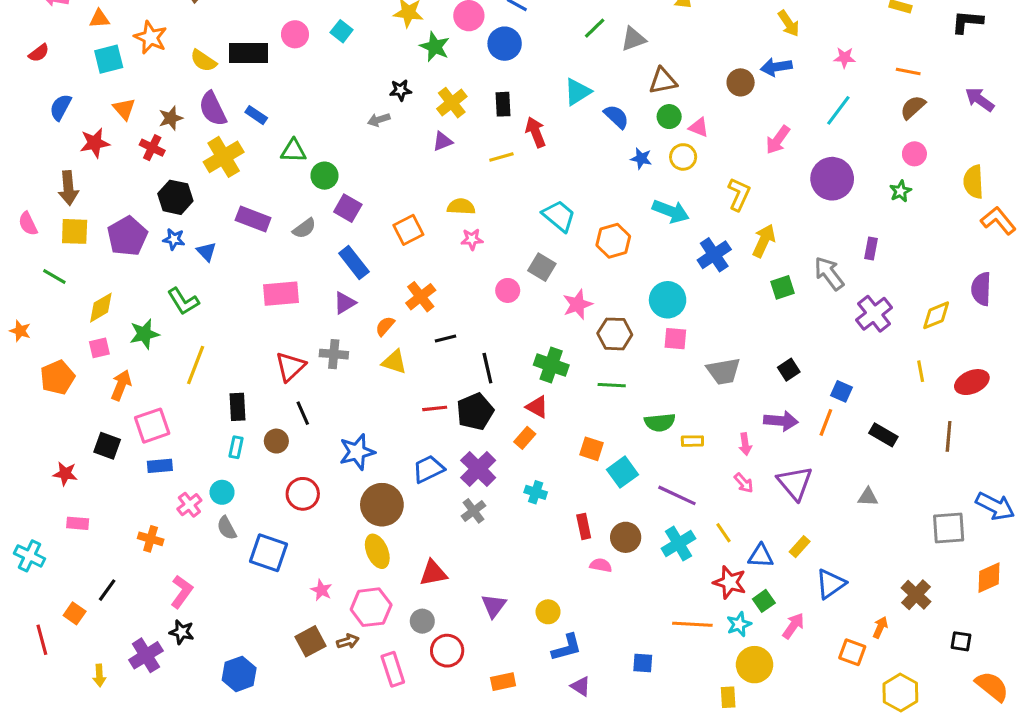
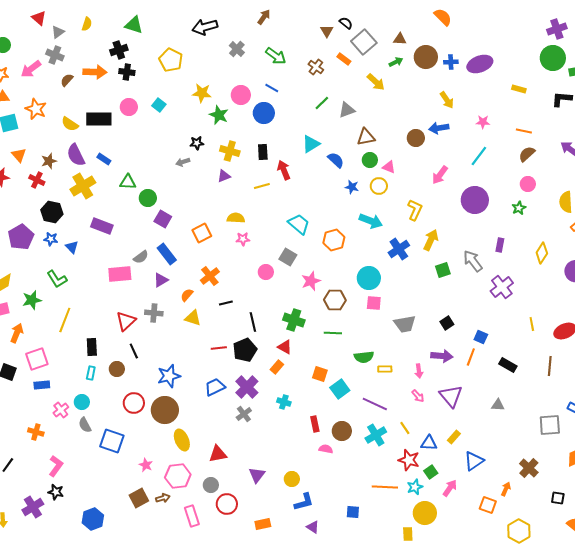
yellow cross: (452, 103) -> (230, 151), turned -36
gray semicircle: (304, 228) -> (141, 257), moved
yellow diamond: (936, 315) -> (542, 253), moved, turned -35
brown circle: (382, 505) -> (165, 410), moved

